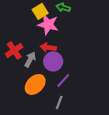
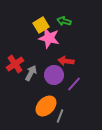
red arrow: (48, 47) -> (66, 61), moved
purple line: (63, 80) -> (74, 84), moved
orange ellipse: (35, 84) -> (46, 106), moved

